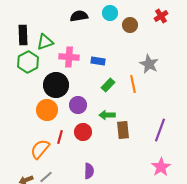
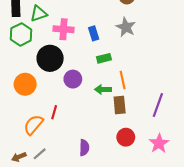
blue rectangle: (98, 61) -> (94, 33), turned 64
gray star: (149, 64) -> (126, 27), moved
orange line: (133, 84) -> (123, 80), moved
green rectangle: (108, 85) -> (104, 58), turned 32
orange circle: (47, 110) -> (25, 84), moved
red circle: (83, 132) -> (126, 137), moved

